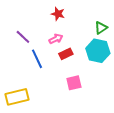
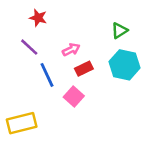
red star: (58, 14) -> (38, 18), moved
green triangle: (101, 28) -> (119, 30), moved
pink square: (74, 83) -> (74, 97), moved, turned -35

